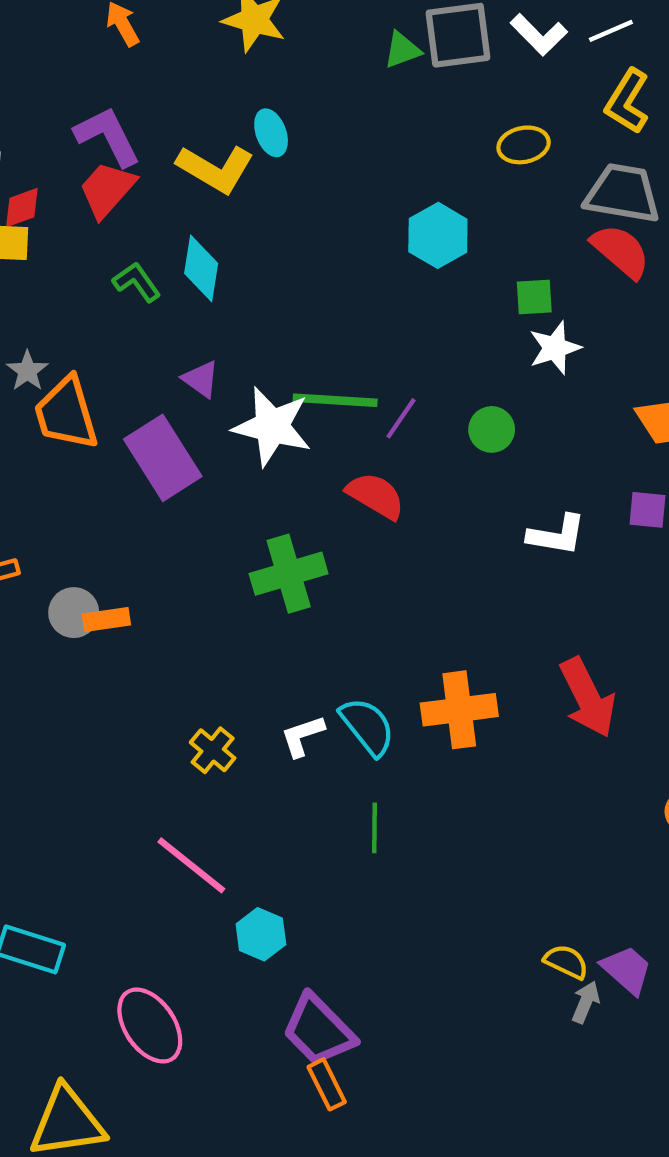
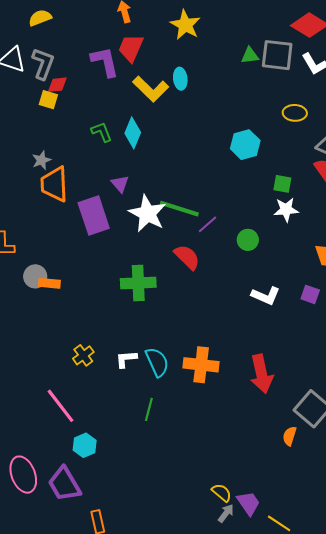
red trapezoid: (107, 189) -> (131, 48), moved, turned -32
purple trapezoid: (318, 1030) -> (64, 484), moved

